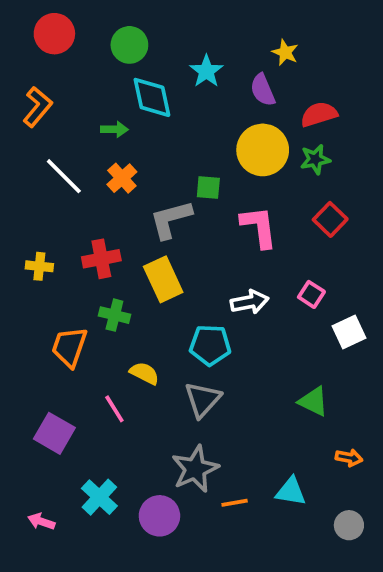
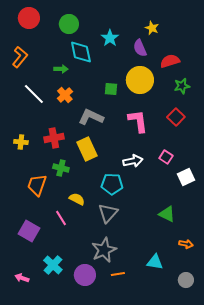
green star: (315, 159) -> (182, 86), moved
green square: (208, 187) -> (111, 89), moved
gray L-shape: (171, 219) -> (91, 117), turned 40
orange line: (235, 503) -> (118, 274), moved

